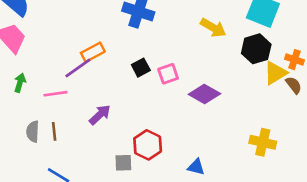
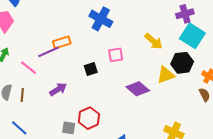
black square: (141, 68) -> (91, 69), moved
yellow triangle: (275, 73) -> (166, 75), moved
pink square: (168, 74) -> (116, 55), moved
pink line: (56, 94) -> (28, 68), turned 36

